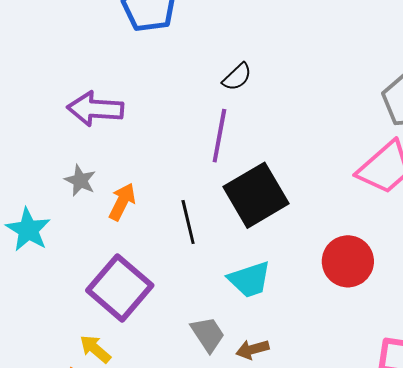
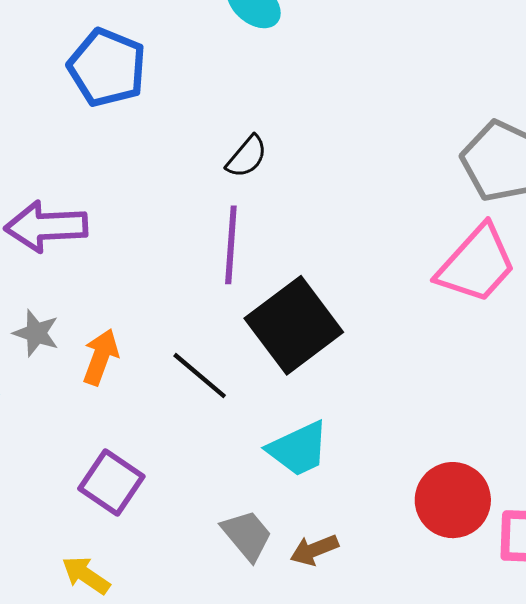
black line: (188, 222) -> (200, 376), turned -30
red circle: (348, 261) -> (453, 500), moved
purple square: (120, 288) -> (111, 483), size x0.7

